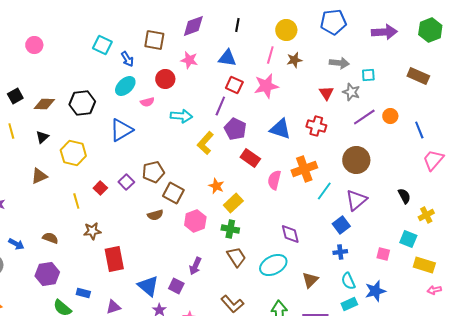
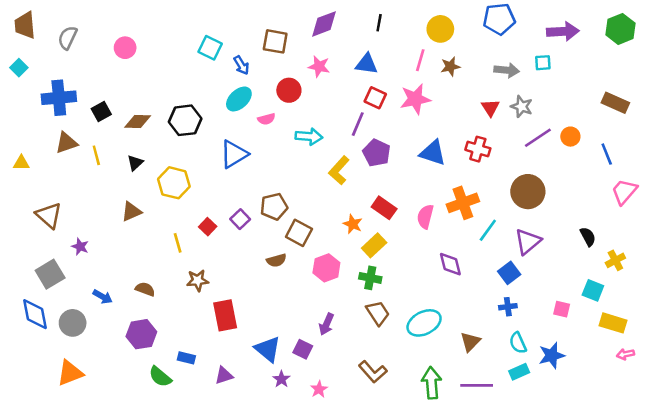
cyan square: (368, 75) -> (543, 63), moved
brown rectangle: (418, 76) -> (615, 103), moved
red rectangle: (250, 158) -> (384, 208), moved
purple diamond: (290, 234) -> (450, 264), moved

